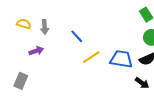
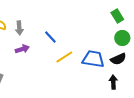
purple arrow: (36, 51) -> (22, 49), moved
black arrow: (142, 83) -> (113, 82), turned -128

